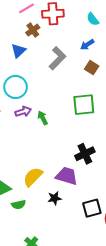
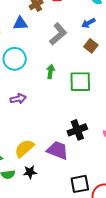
blue triangle: (18, 51) -> (20, 23), turned 35
purple arrow: (23, 112) -> (18, 99), moved
green arrow: (43, 118) -> (50, 72), moved, turned 32
black star: (55, 198) -> (30, 172), moved

